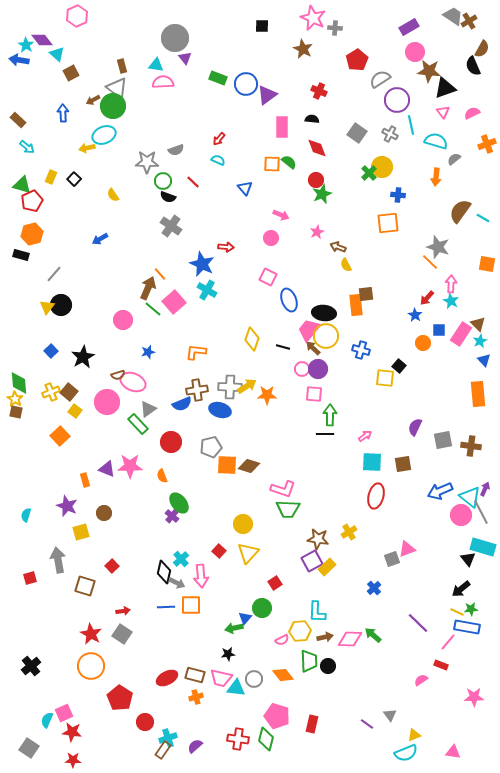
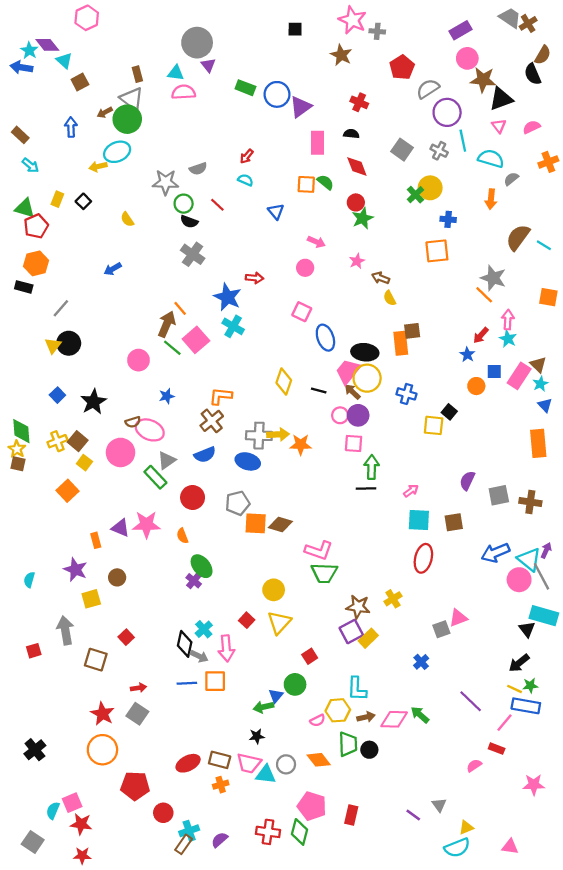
yellow arrow: (247, 386) -> (278, 434), turned 30
brown cross: (197, 390) -> (212, 421), moved, turned -30
red pentagon: (120, 698) -> (135, 786), turned -30

